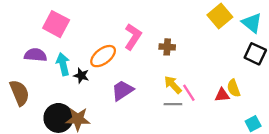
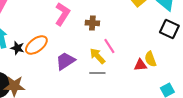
orange ellipse: (103, 56) -> (36, 45), moved
purple trapezoid: (123, 90) -> (65, 61), moved
pink line: (189, 93) -> (109, 46), moved

